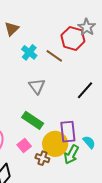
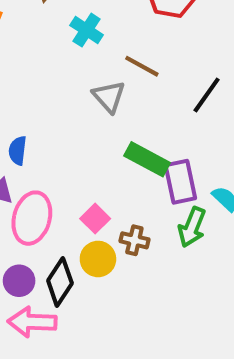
brown line: (54, 56) -> (142, 66), moved
green rectangle: (33, 120) -> (147, 159), moved
yellow circle: (55, 144) -> (98, 259), moved, size x0.7

